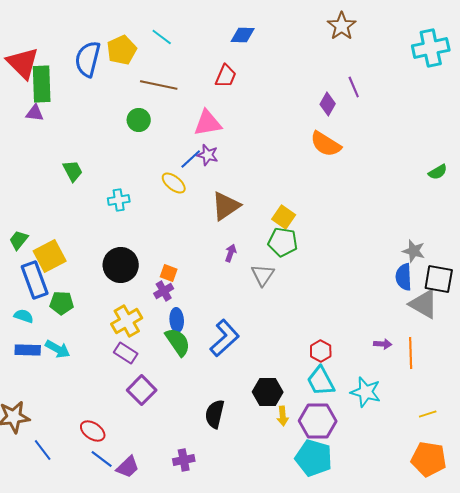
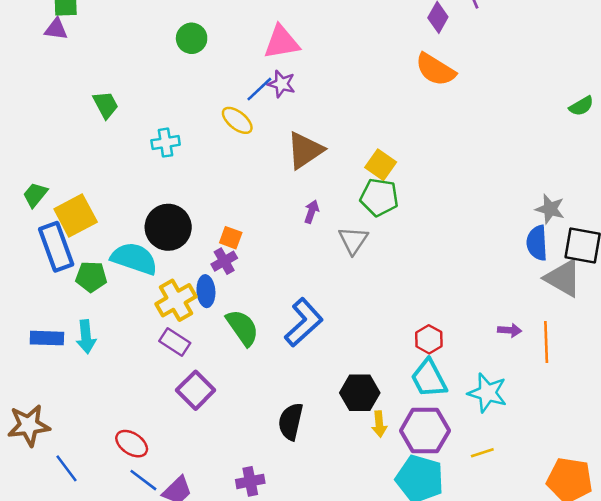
cyan semicircle: (24, 316) -> (134, 259), moved, size x1.8
blue ellipse: (177, 320) -> (206, 291), moved
cyan arrow: (58, 349) -> (86, 337), turned 55
yellow line: (428, 414) -> (482, 453), moved

